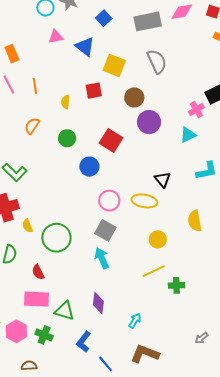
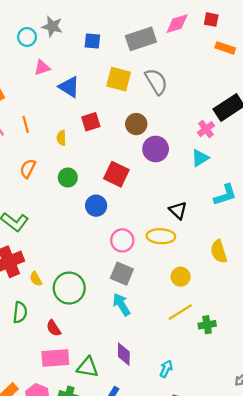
blue square: (104, 18) -> (92, 41), turned -35
blue triangle: (85, 47) -> (69, 87), moved
yellow square: (114, 65) -> (119, 79), moved

